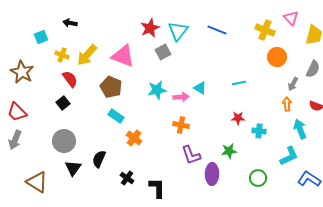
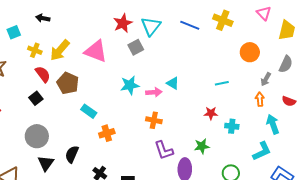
yellow cross: (265, 30) -> (223, 20), moved
cyan line: (239, 83) -> (222, 83), moved
brown pentagon: (111, 87) -> (68, 83), moved
orange cross: (134, 138) -> (107, 133), turned 35

